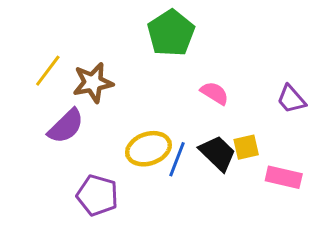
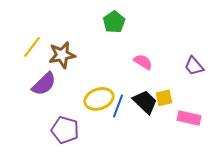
green pentagon: (171, 33) -> (114, 22), size x0.7

